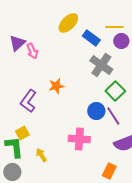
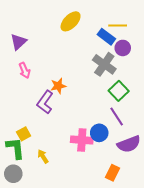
blue rectangle: (91, 38) -> (106, 37), moved
purple circle: (121, 41) -> (123, 48), moved
pink arrow: (32, 51) -> (25, 70), moved
purple L-shape: (28, 101) -> (45, 102), moved
blue circle: (96, 111) -> (99, 133), moved

